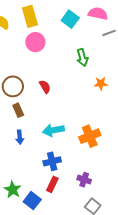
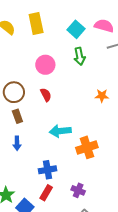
pink circle: (35, 42) -> (45, 65), moved
green arrow: (82, 57) -> (80, 56), moved
cyan arrow: (53, 130) -> (60, 131), moved

